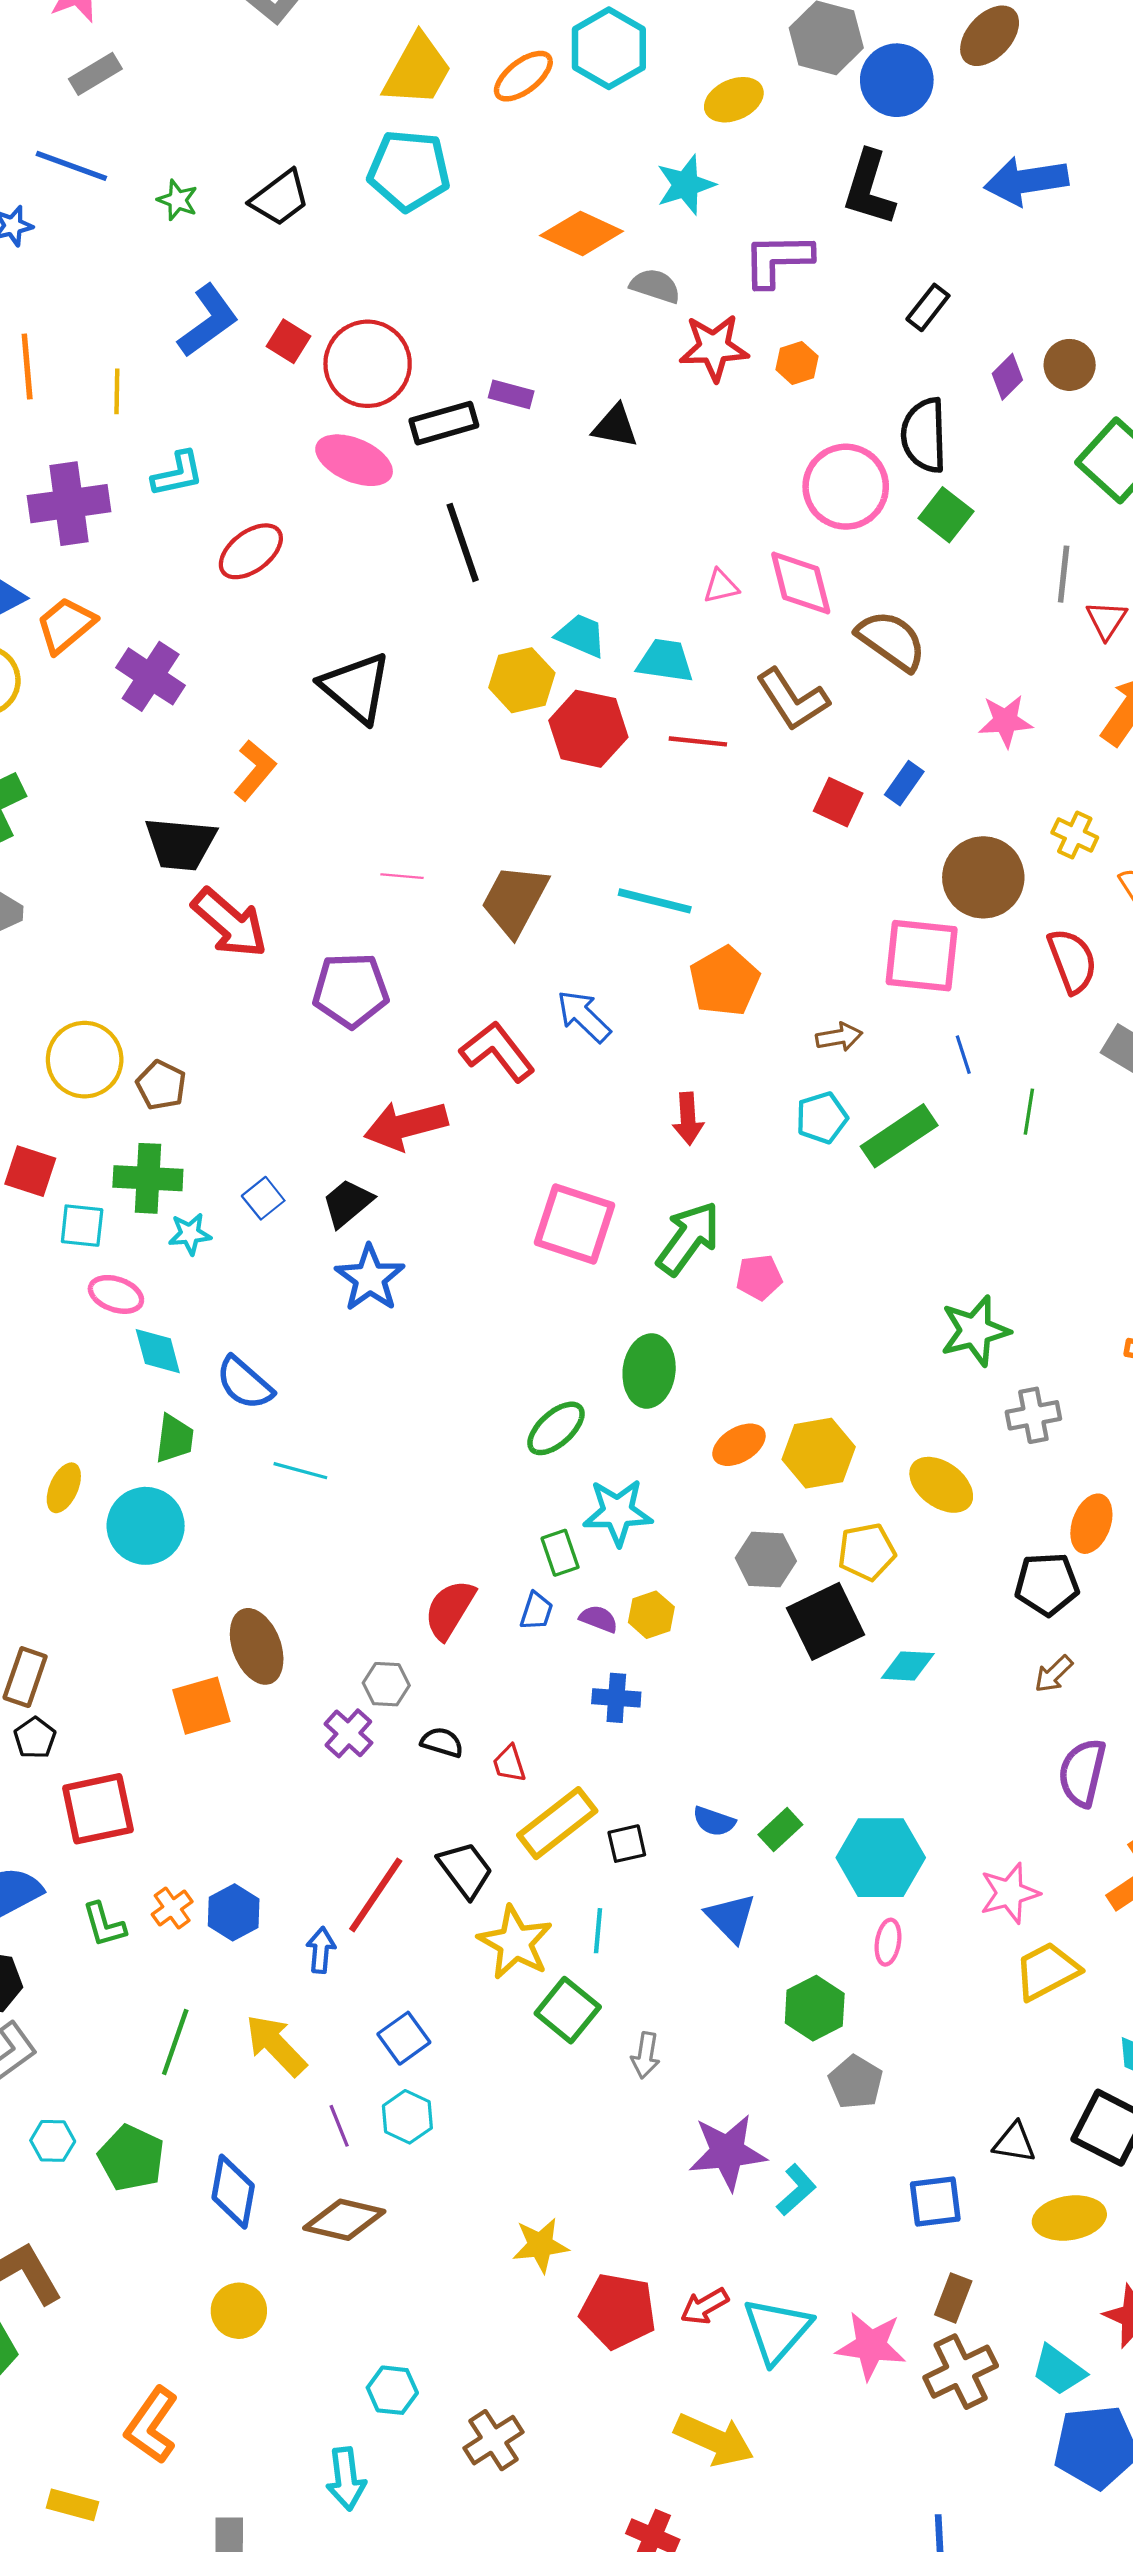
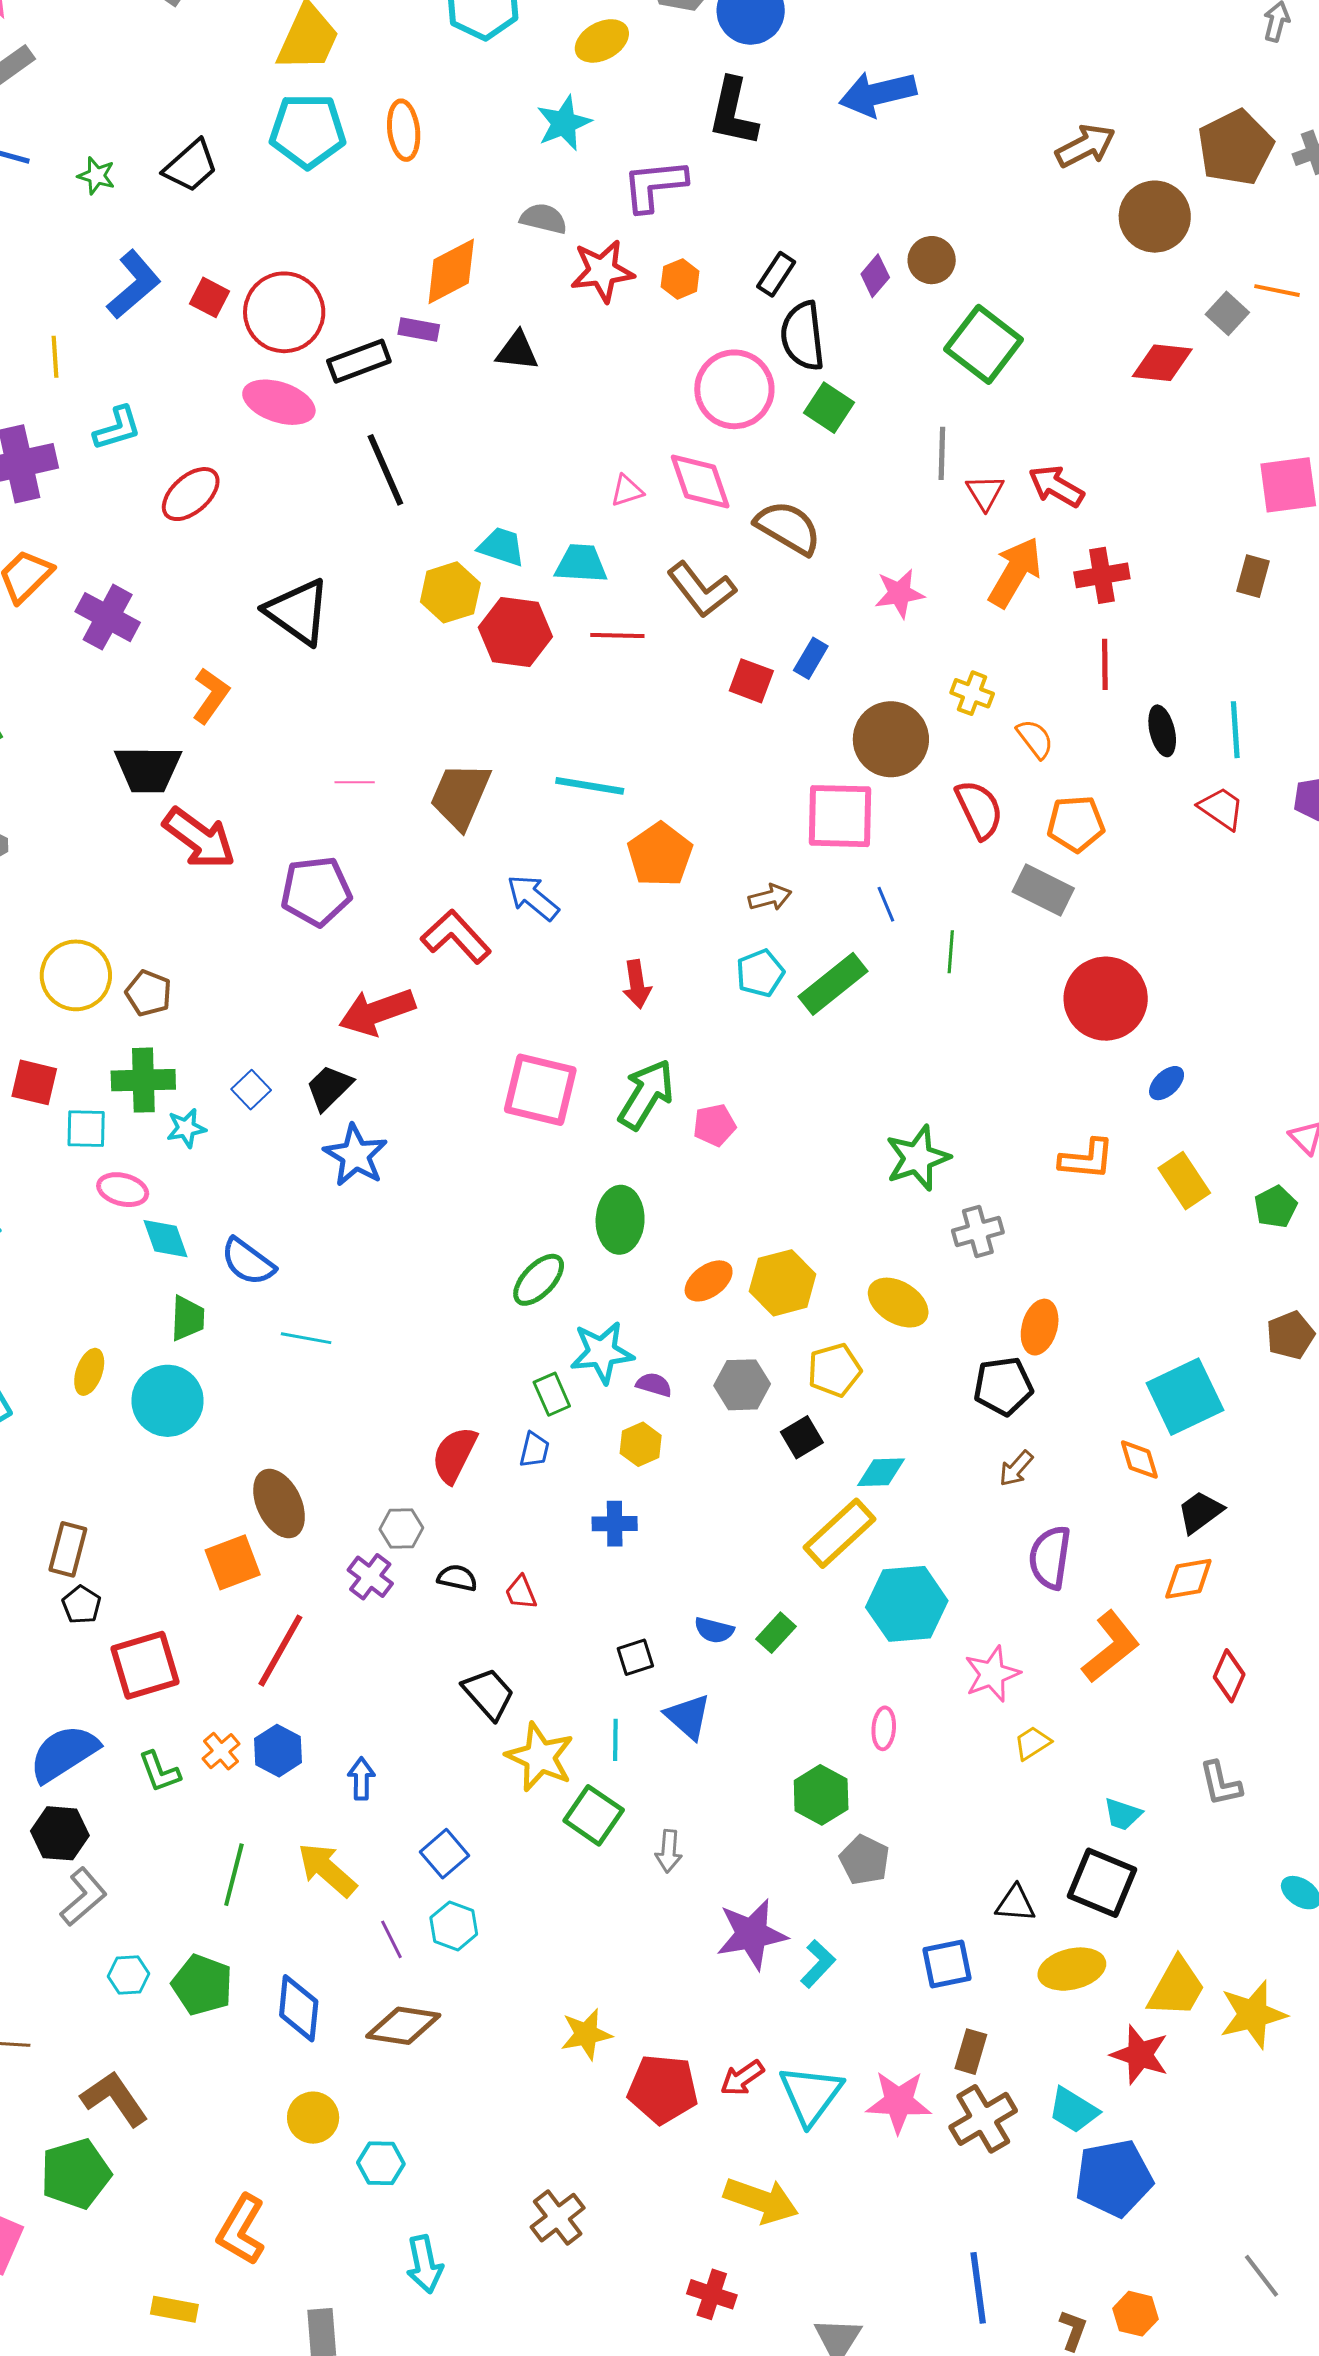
orange ellipse: (523, 76) -> (404, 130), moved, turned -54
orange diamond: (582, 233) -> (451, 271), moved, turned -48
black rectangle: (928, 307) -> (776, 274), moved
purple semicircle: (599, 1619) -> (654, 1385), moved
black square: (826, 1621) -> (802, 1437), size x0.6
yellow rectangle: (557, 1823) -> (839, 1533), moved
cyan hexagon: (881, 1858) -> (907, 1604), moved
red line: (376, 1895) -> (280, 1651), moved
blue triangle: (731, 1918) -> (688, 1717), moved
yellow trapezoid: (1047, 1971) -> (1032, 1743), size x0.6
cyan hexagon: (392, 2390) -> (381, 2163), moved

